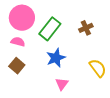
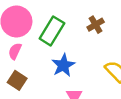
pink semicircle: (18, 42) -> (15, 51), turned -72

